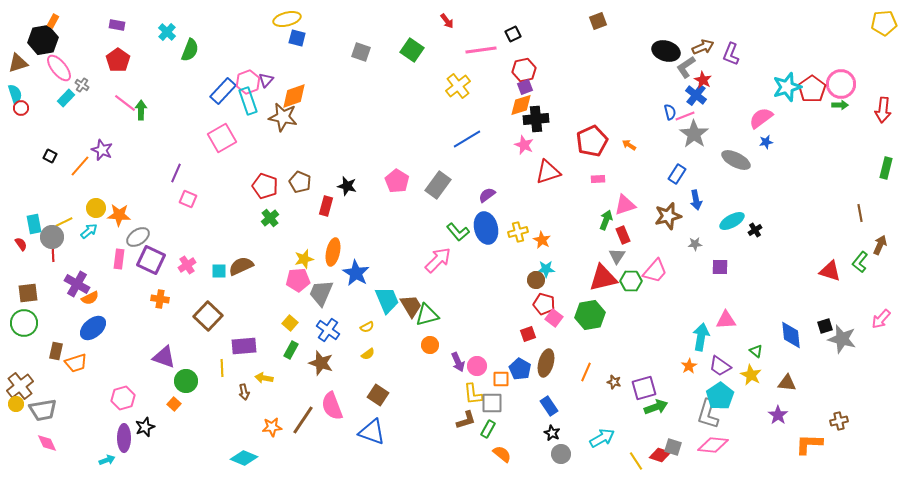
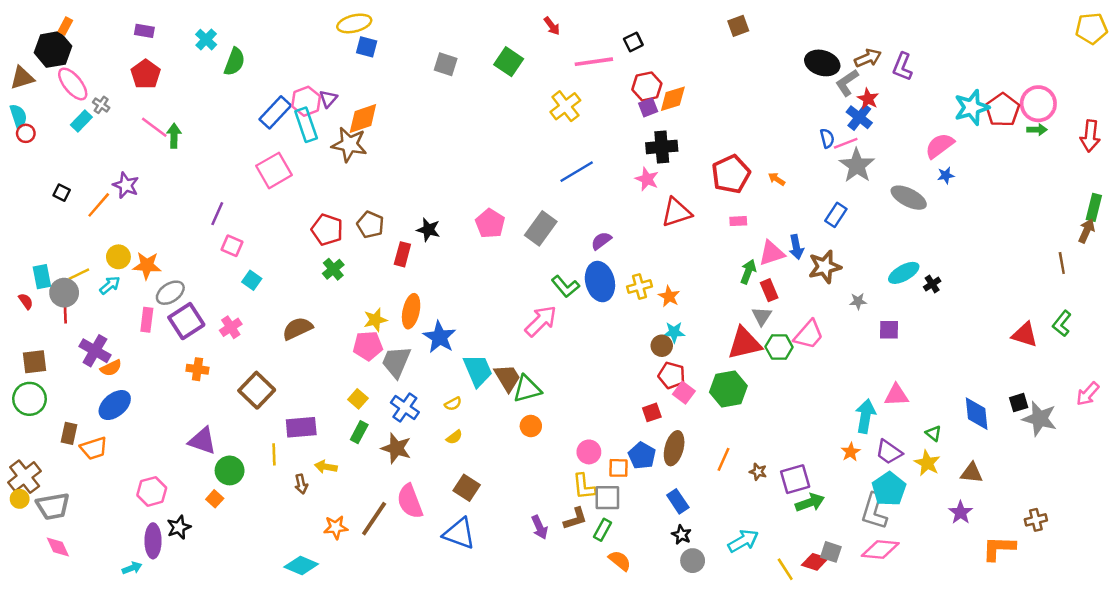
orange diamond: (521, 105) -> (673, 99), moved
blue arrow: (696, 200) -> (796, 247), moved
brown arrow: (880, 245) -> (1086, 231), moved
purple square: (151, 260) -> (186, 321), turned 32
cyan square: (219, 271) -> (252, 280), moved, turned 35
purple arrow: (458, 362) -> (539, 527), moved

